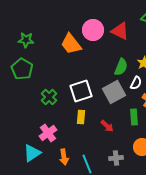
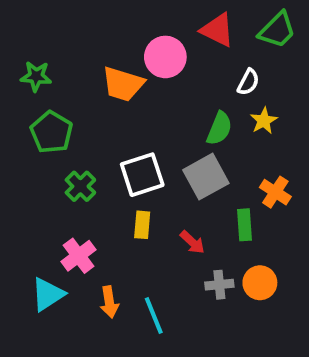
red triangle: (120, 31) -> (217, 30), moved
orange trapezoid: (71, 44) -> (123, 84), turned -35
green pentagon: (22, 69) -> (51, 132), moved
white semicircle: (136, 83) -> (248, 82), moved
gray cross: (116, 158) -> (219, 285), moved

